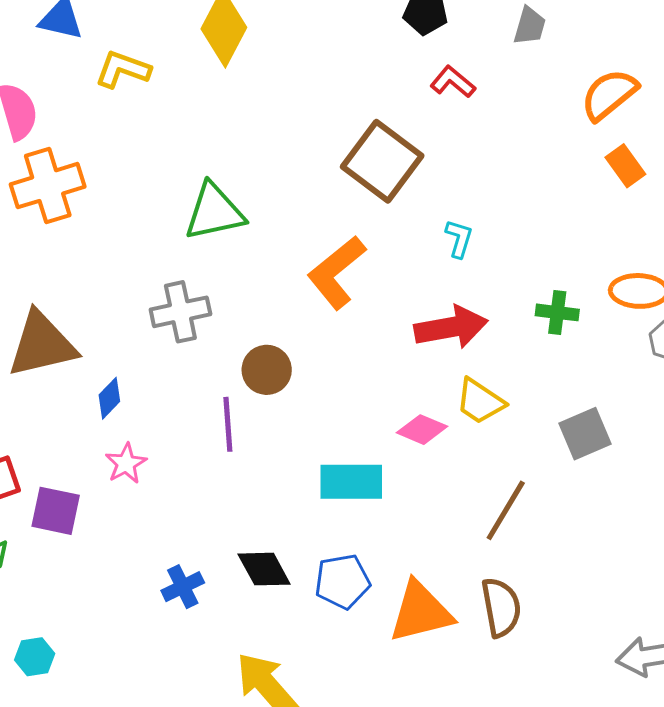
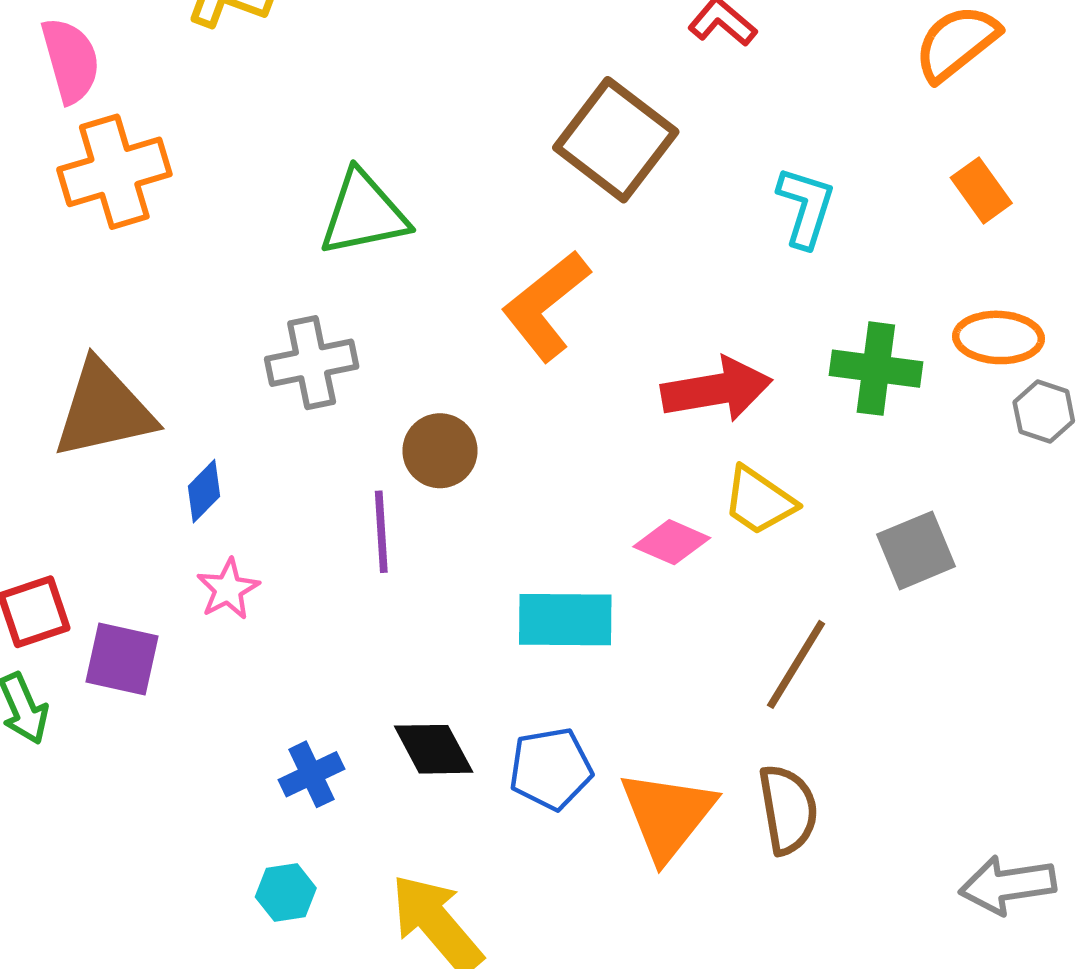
orange rectangle: (625, 166) -> (981, 190), moved
cyan L-shape: (459, 239) -> (806, 207), moved, size x1.4
green cross: (557, 312) -> (876, 369), size x1.4
orange triangle: (421, 612) -> (667, 815), turned -38
cyan hexagon: (35, 657) -> (286, 893), moved

